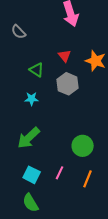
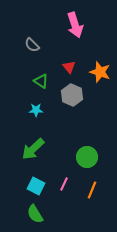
gray semicircle: (19, 32) -> (32, 45), moved

